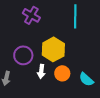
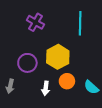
white arrow: (41, 71) -> (46, 88), moved

